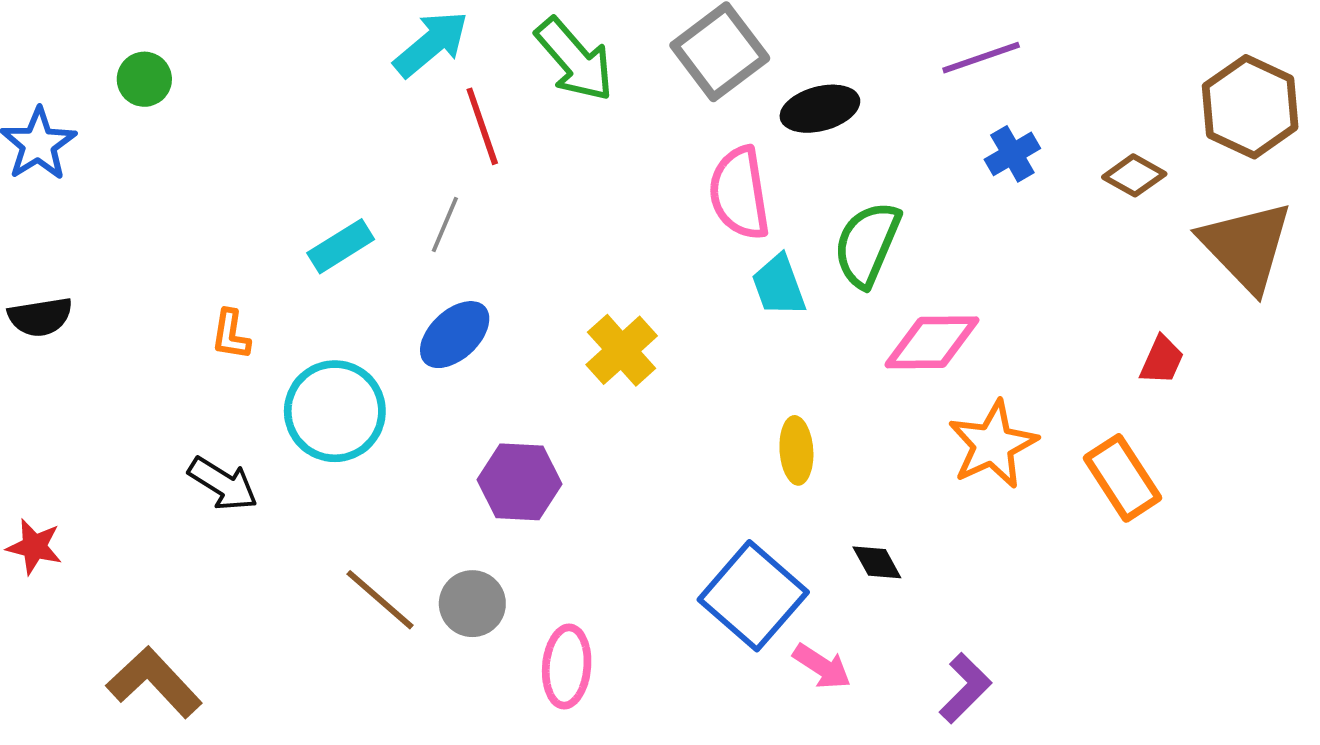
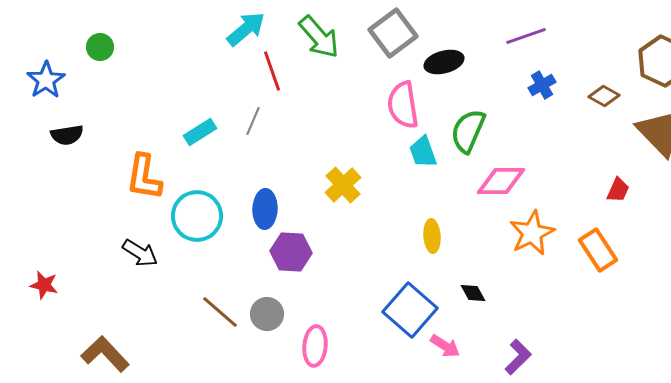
black semicircle: (40, 317) -> (67, 135), moved
orange L-shape: (231, 335) -> (144, 177), size x1.8
blue ellipse: (455, 335) -> (265, 209), moved, turned -45

